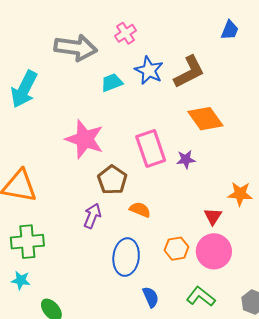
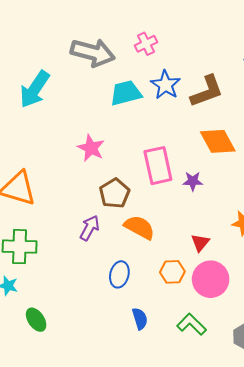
cyan trapezoid: (112, 83) -> (126, 93), size x1.4
pink star: (85, 139) -> (91, 148), size x0.7
orange semicircle: (140, 210) -> (139, 227), size x1.4
red triangle: (213, 216) -> (200, 243), moved
blue ellipse: (126, 257) -> (119, 274), size x0.7

